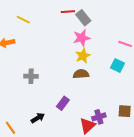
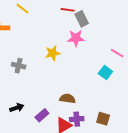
yellow star: (83, 56) -> (53, 53), moved
brown semicircle: (81, 74) -> (67, 99), moved
purple rectangle: (63, 103) -> (42, 115), moved

